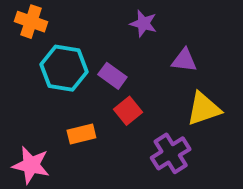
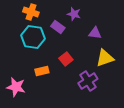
orange cross: (31, 22) -> (31, 12), moved
purple rectangle: (112, 76) -> (58, 27), moved

